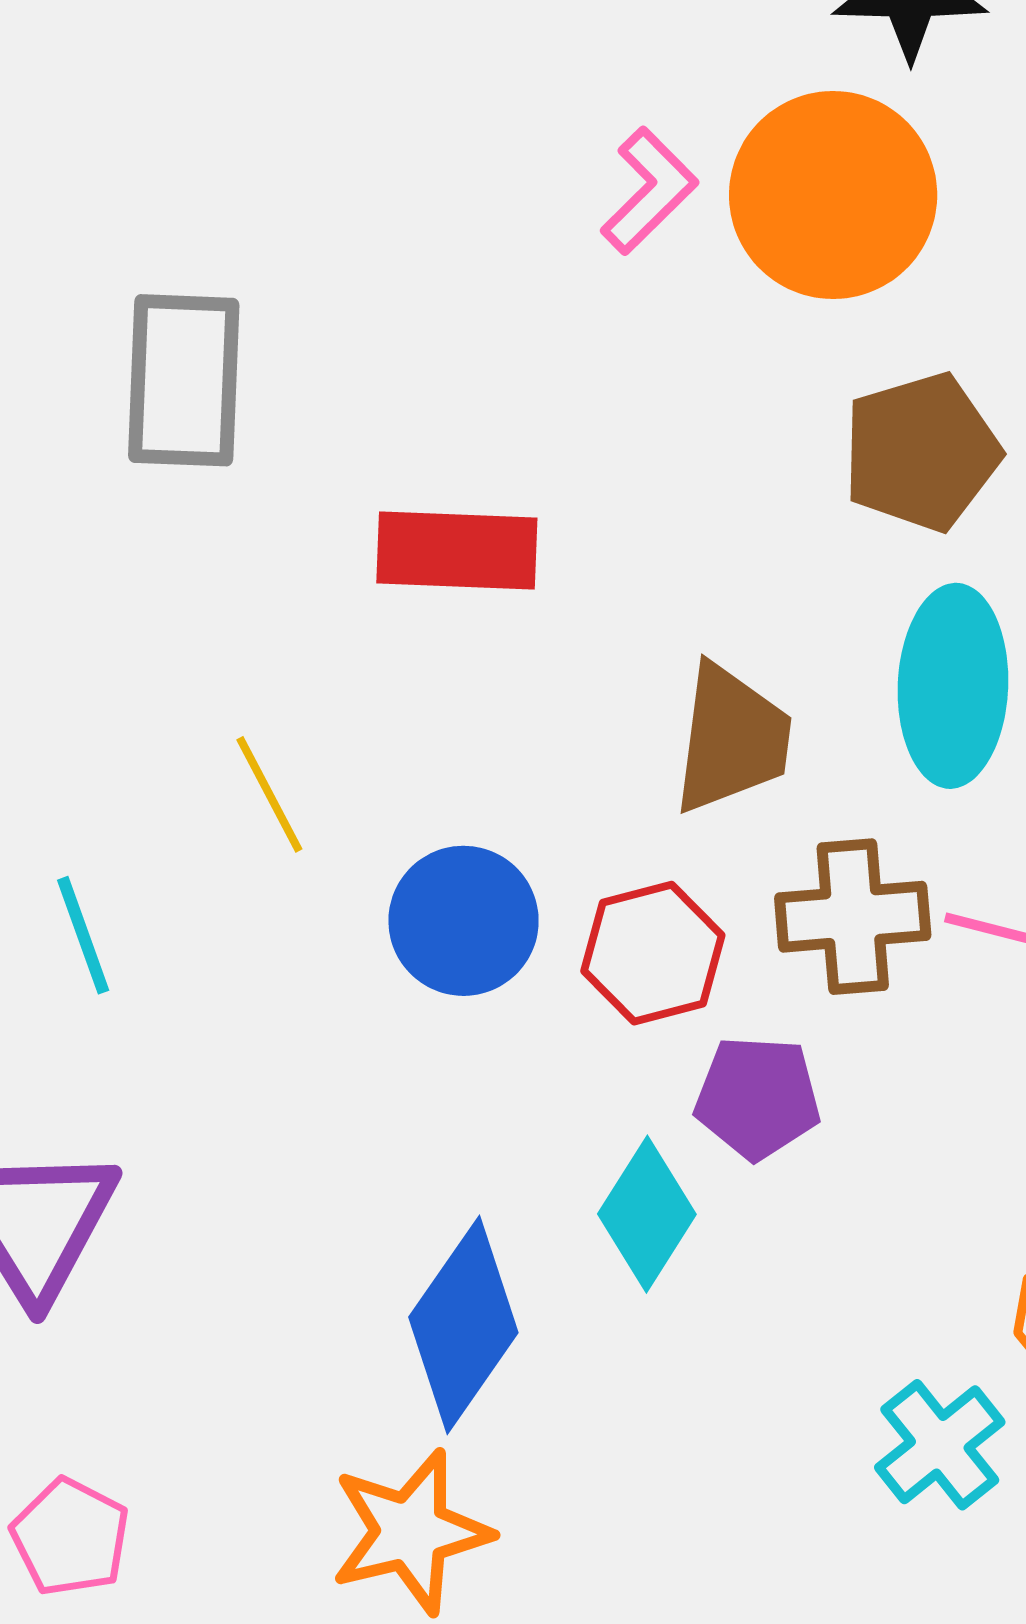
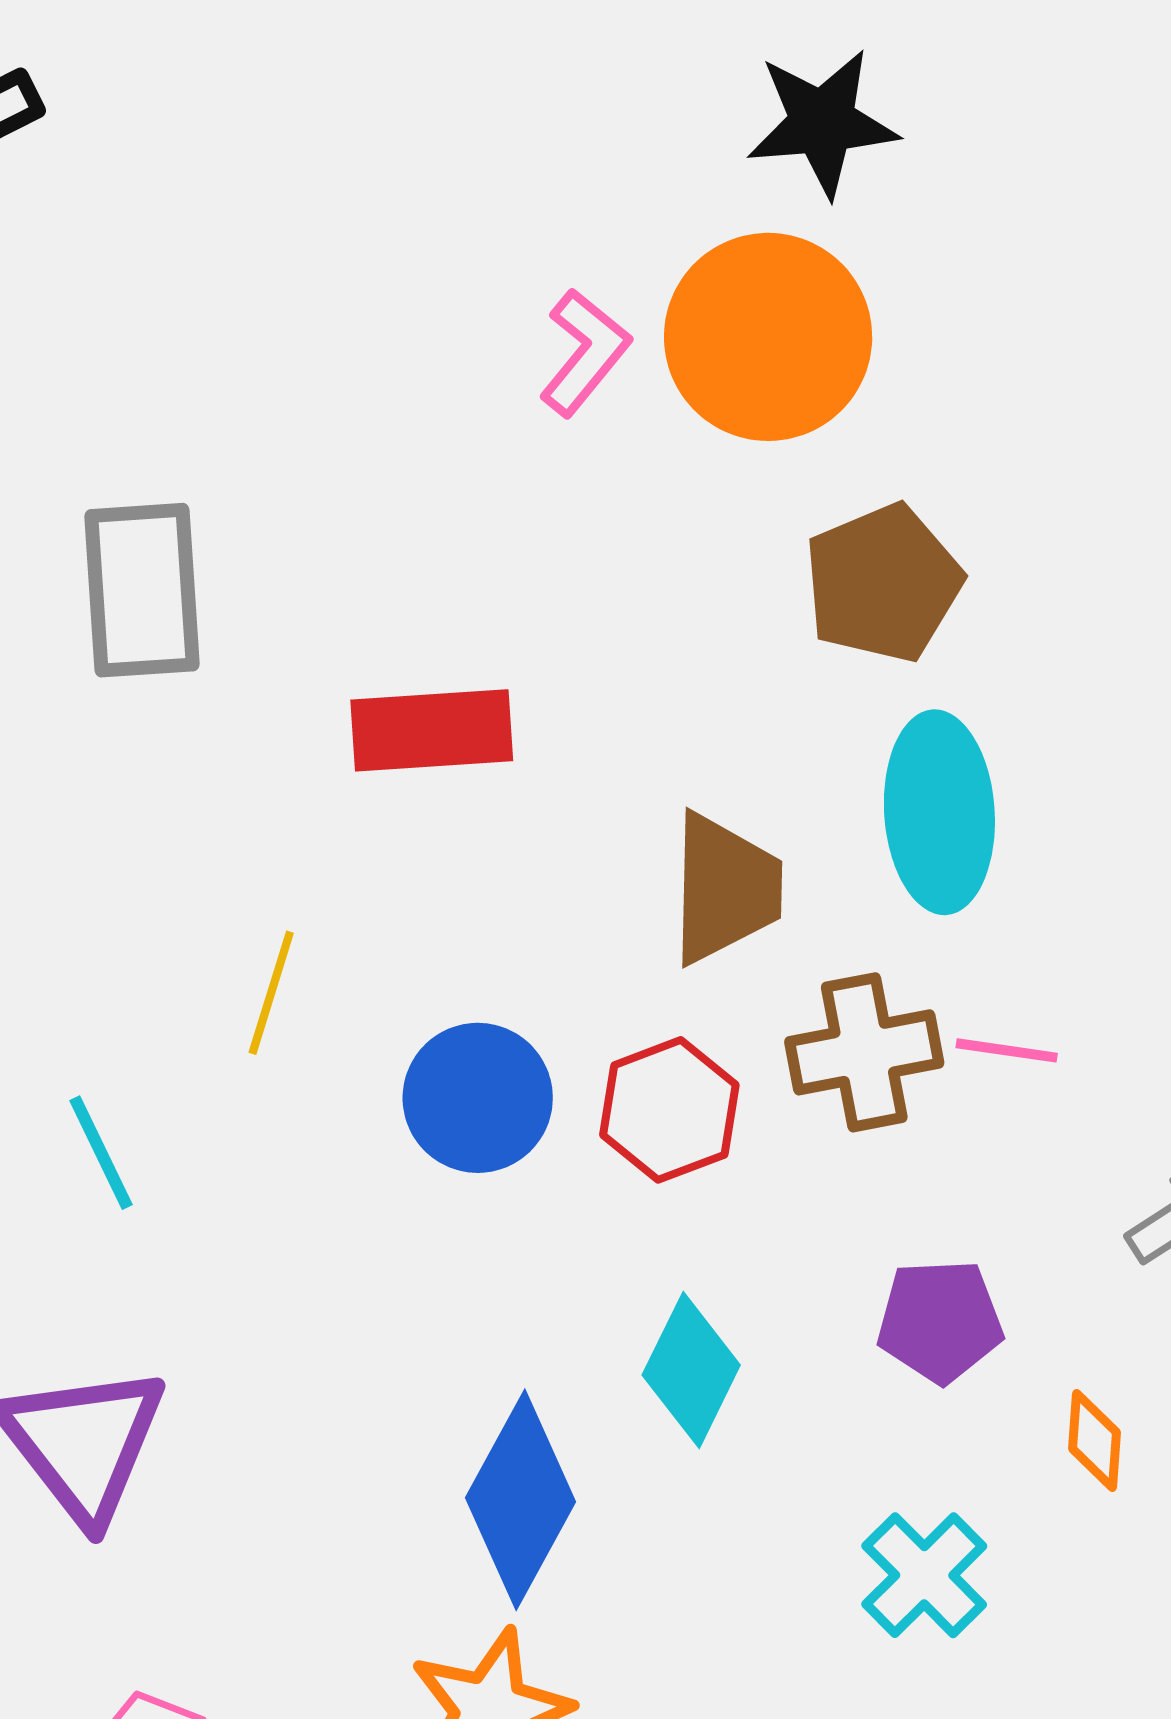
yellow line: (269, 794) -> (271, 993), turned 51
purple pentagon: (758, 1098) -> (940, 1321), moved
cyan cross: (940, 1445) -> (924, 1575), moved

